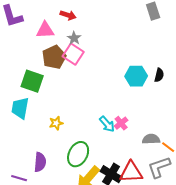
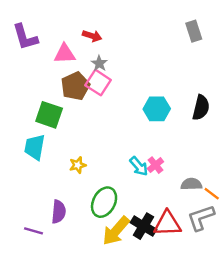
black semicircle: (159, 75) -> (201, 108), size x1.5
cyan hexagon: (136, 76) -> (157, 109), moved

